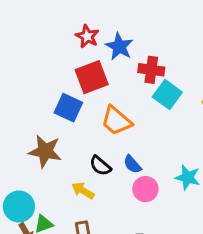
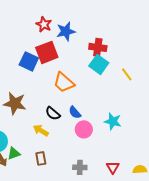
blue star: (119, 47) -> (66, 31), turned 30
red cross: (151, 70) -> (98, 47), moved
blue square: (68, 108) -> (29, 61), moved

